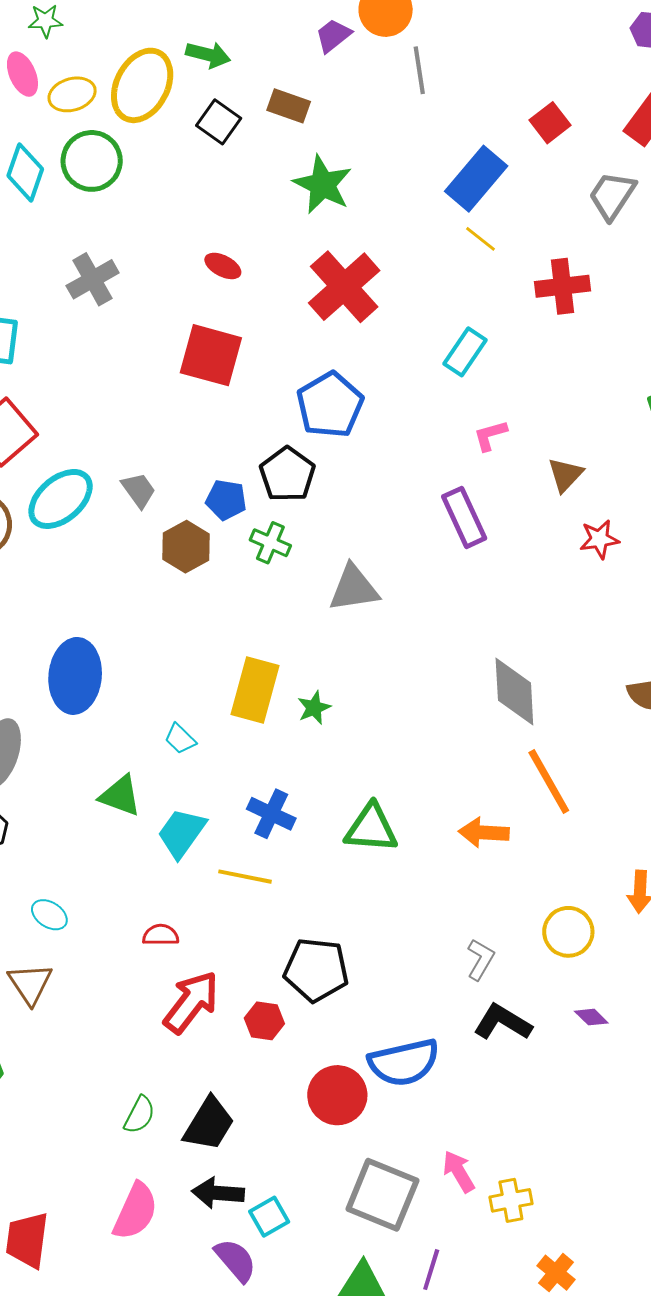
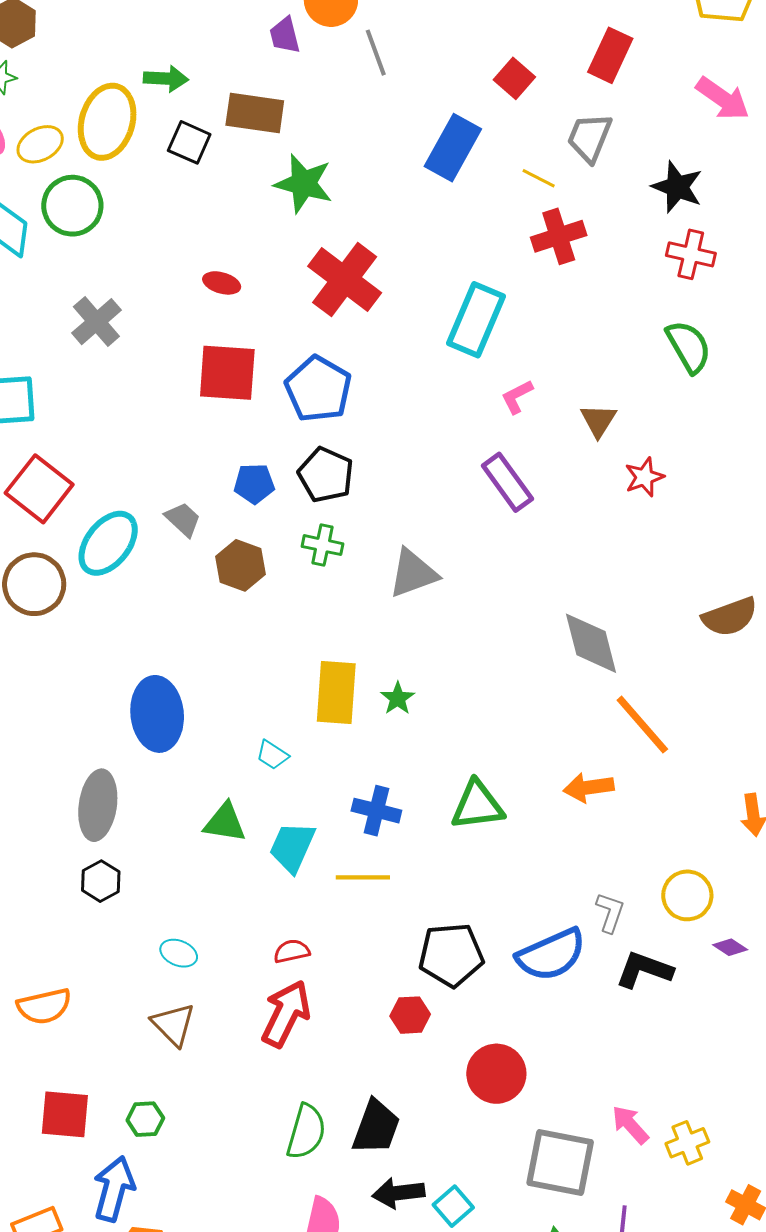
purple trapezoid: (333, 36) -> (285, 35), turned -54
brown rectangle: (289, 106) -> (255, 113), size x1.4
yellow line: (480, 239) -> (539, 178), moved
cyan rectangle: (465, 352) -> (476, 320), size x1.5
blue pentagon: (330, 405) -> (318, 389), moved
blue pentagon: (226, 500) -> (254, 484), moved
yellow circle: (568, 932) -> (687, 895), moved
red arrow: (191, 1002) -> (286, 1014), moved
blue semicircle: (404, 1062) -> (551, 955), moved
green semicircle: (139, 1115) -> (306, 1132), size x1.4

